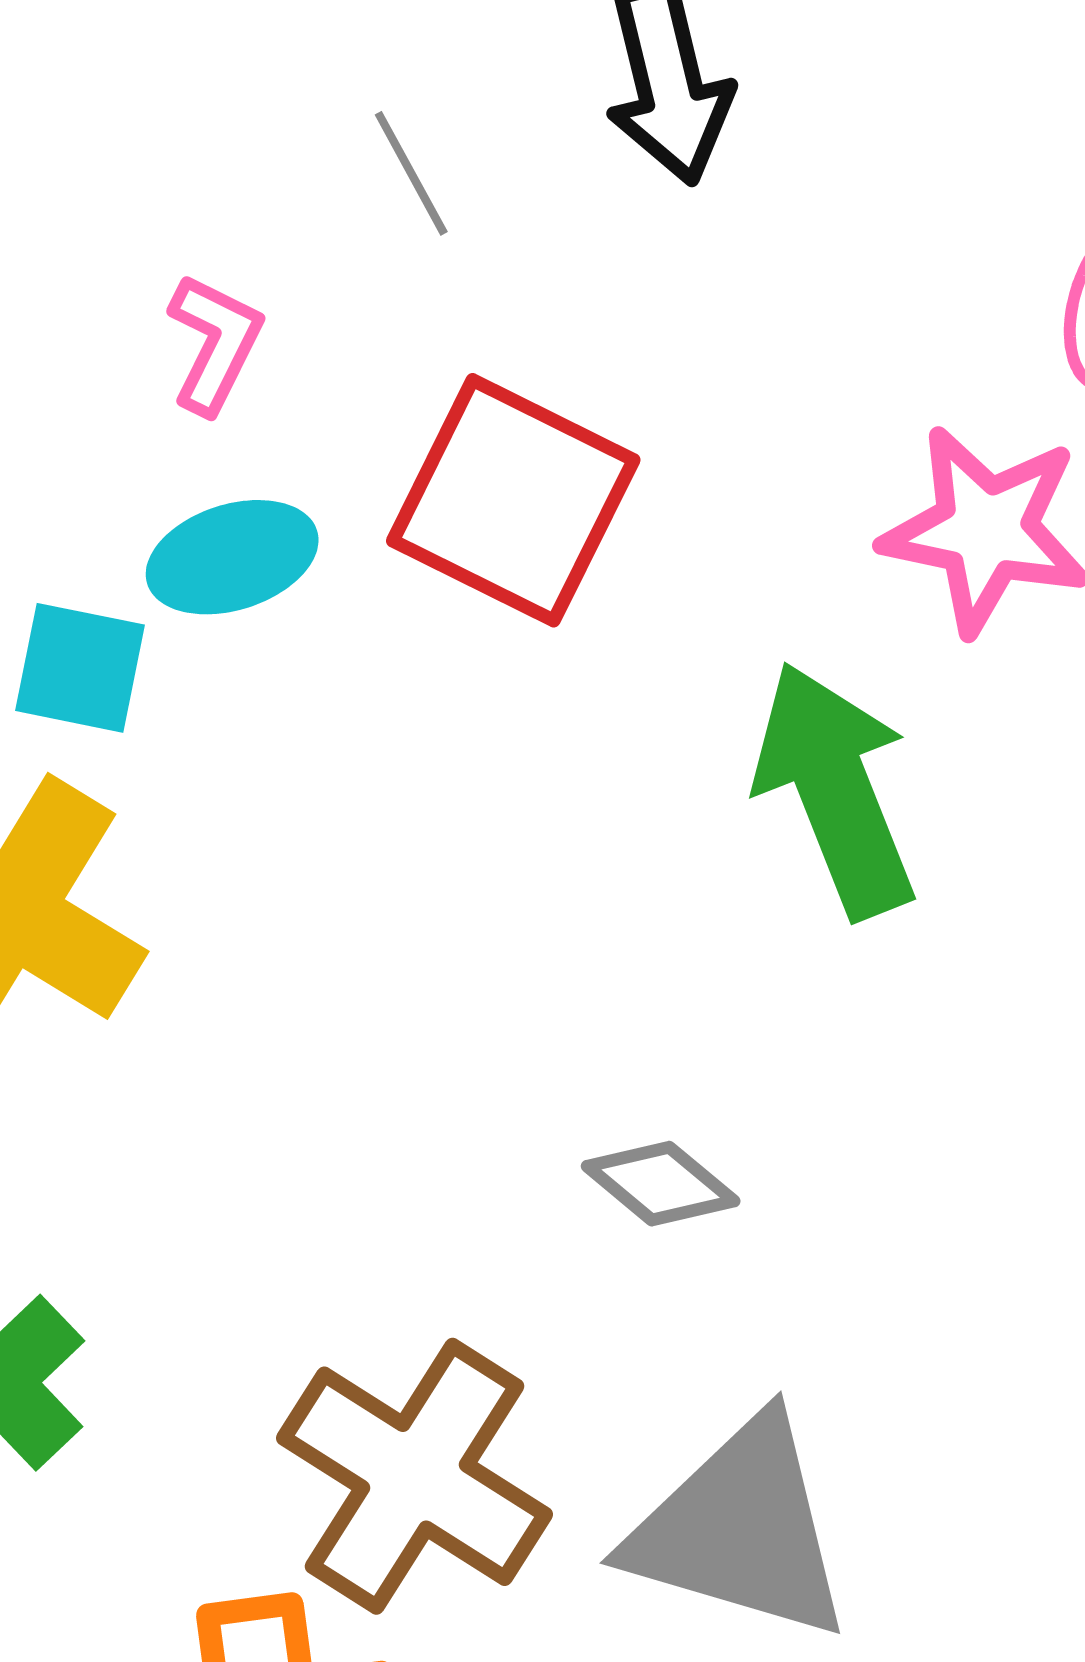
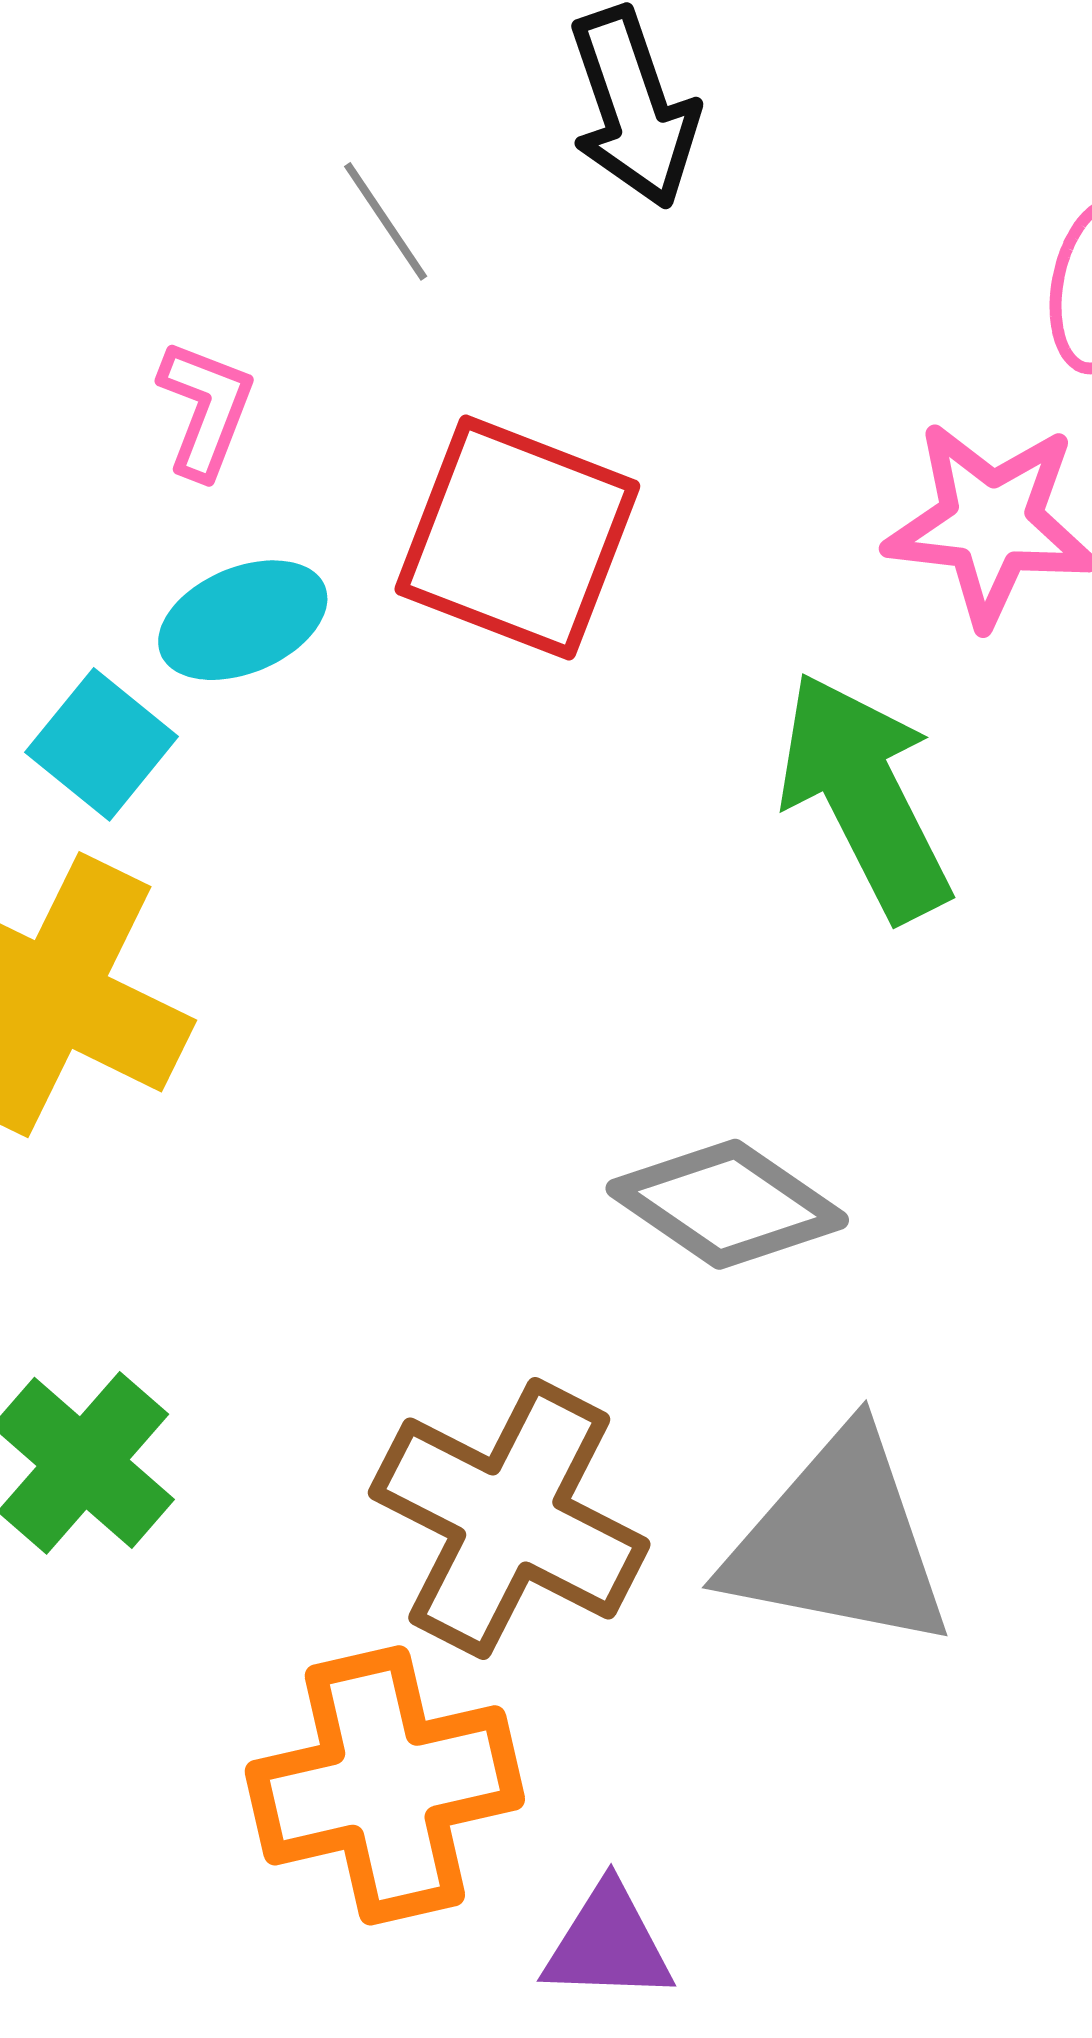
cyan square: (80, 668) -> (102, 744), turned 33
gray diamond: (661, 1184) -> (727, 1204), size x1.5

